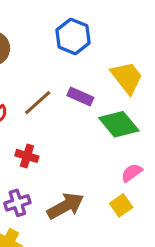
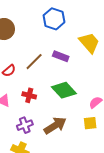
green diamond: (119, 124) -> (64, 90), moved
yellow square: (121, 205) -> (90, 123), turned 32

